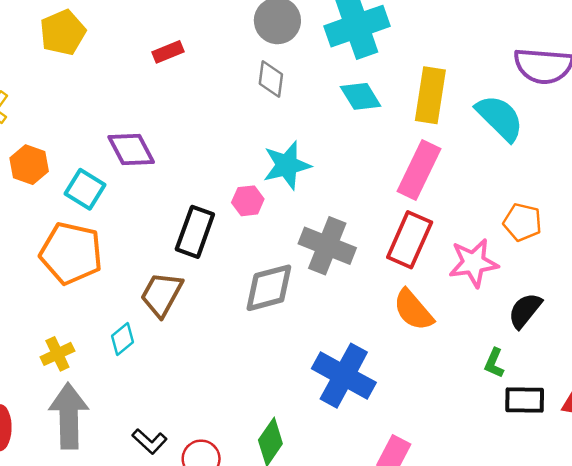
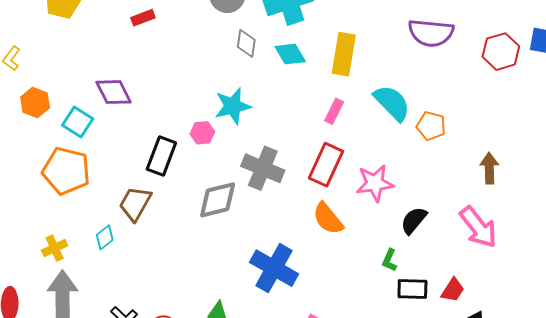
gray diamond: (271, 79) -> (246, 43), moved
cyan semicircle: (500, 118) -> (392, 103), moved
pink rectangle: (419, 170) -> (334, 111), size x0.6
orange pentagon: (522, 222) -> (431, 126), moved

